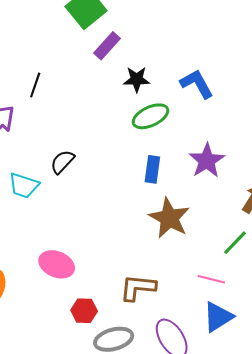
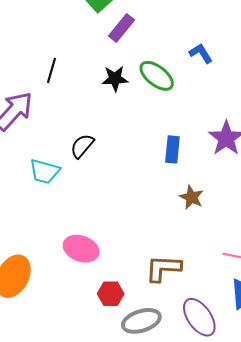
black star: (137, 79) -> (115, 79), moved
blue L-shape: (197, 84) -> (201, 53), moved, size x0.7
green ellipse: (150, 116) -> (157, 76), moved, turned 66
brown star: (169, 218) -> (191, 197), size x0.6

